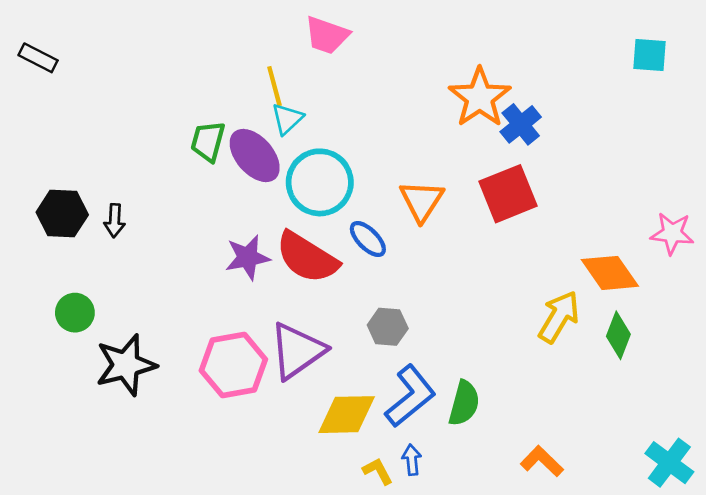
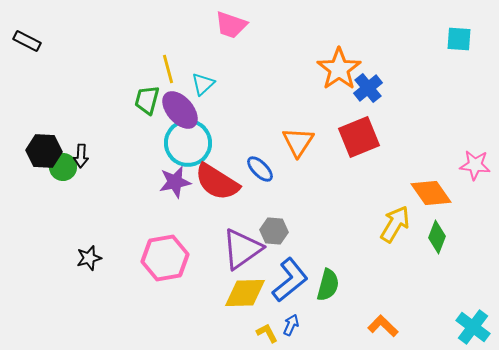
yellow line: (274, 86) -> (168, 69), moved
cyan circle: (320, 182) -> (188, 143), moved
green circle: (75, 313) -> (63, 167), moved
purple triangle: (297, 351) -> (242, 249), moved
black star: (126, 365) -> (89, 258), size x0.6
blue arrow: (412, 460) -> (291, 325), turned 30

